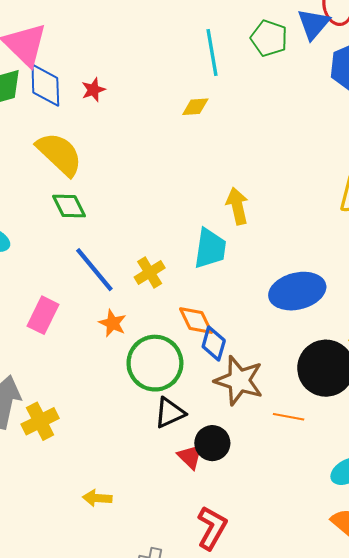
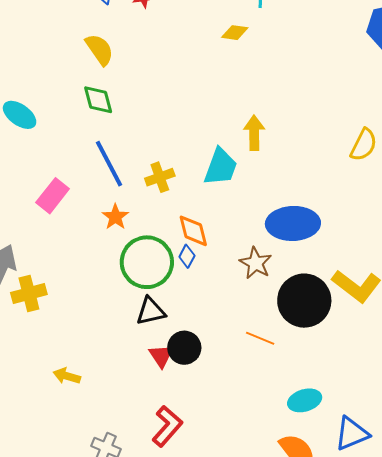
yellow semicircle: (59, 154) -> (100, 49), size x0.7
blue diamond: (214, 343) -> (187, 256), moved, size x0.7
brown star: (239, 381) -> (256, 263), moved, size x0.7

